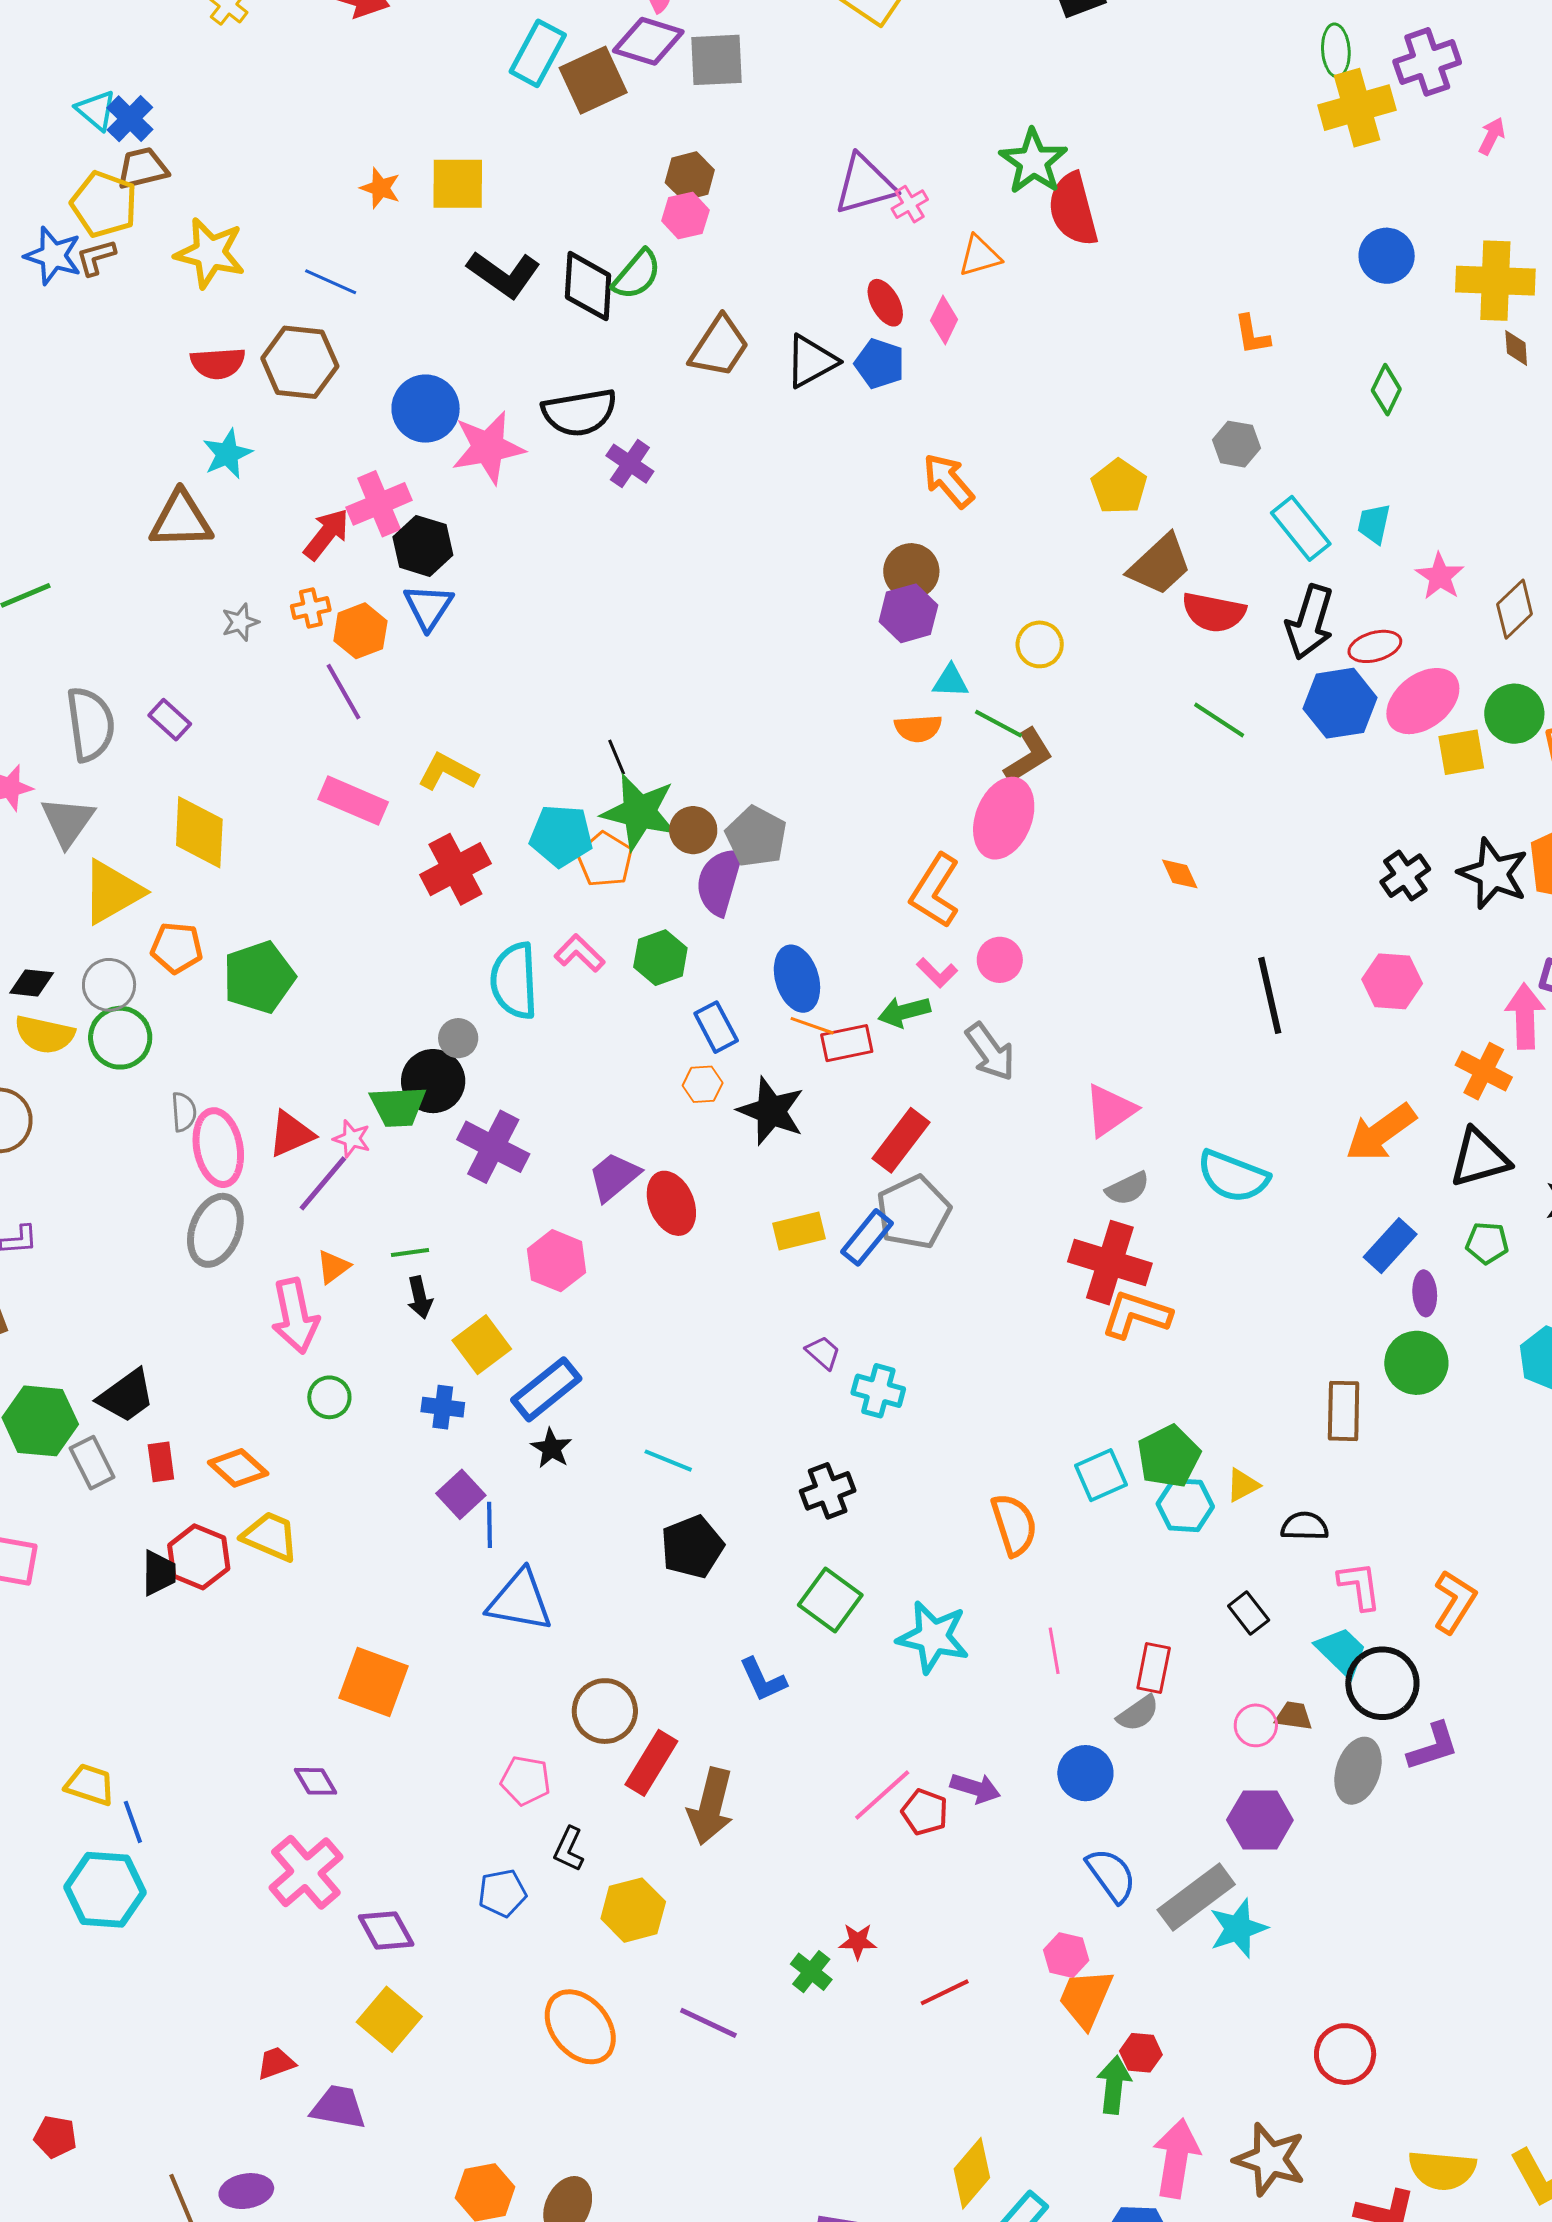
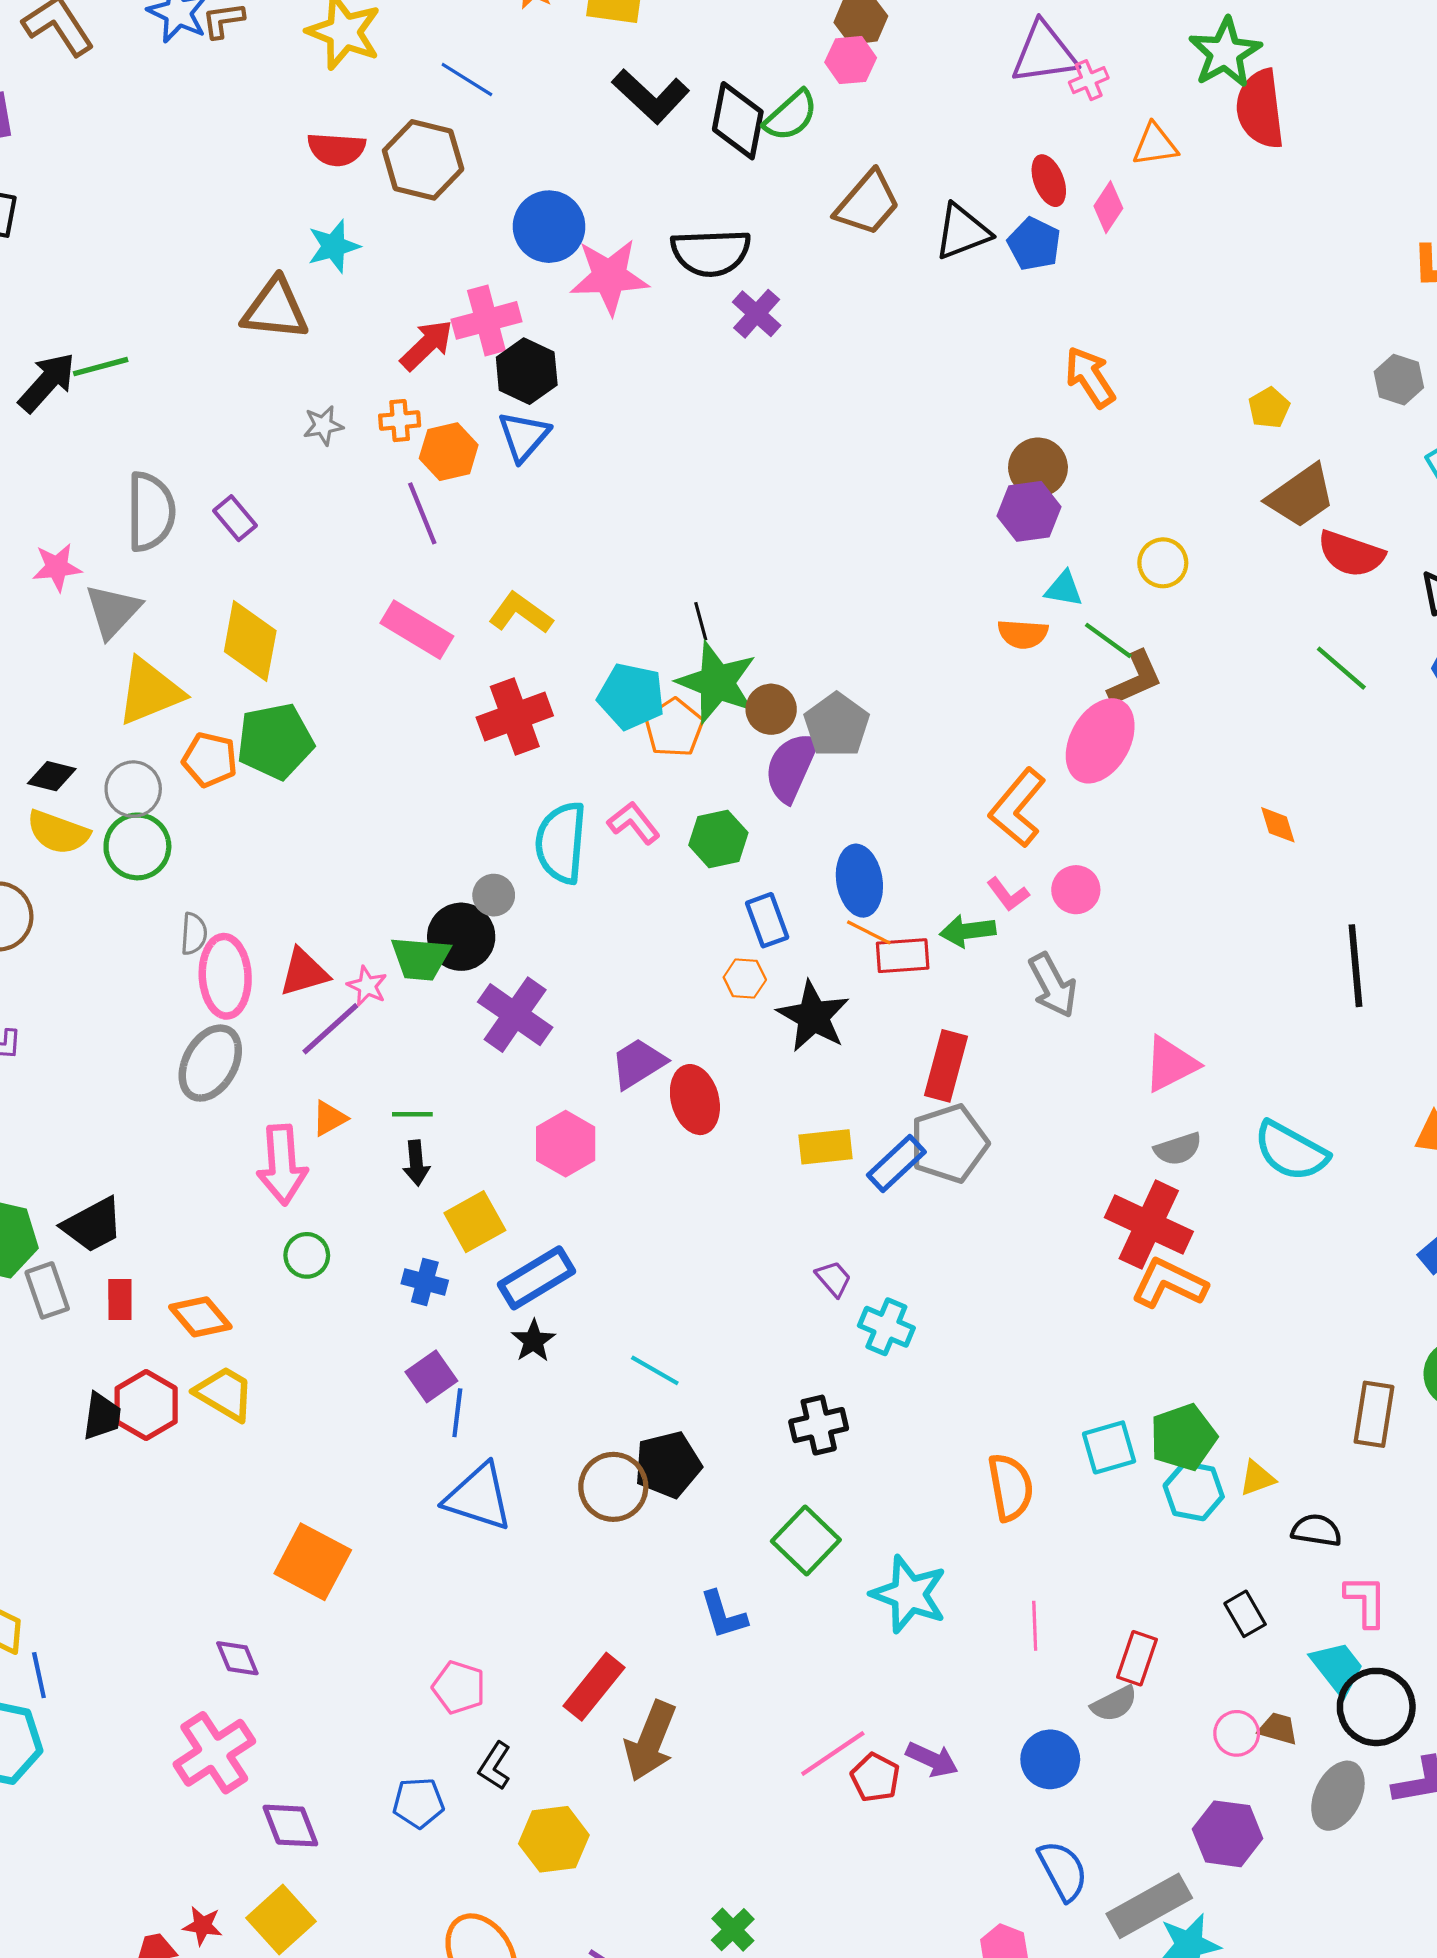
yellow pentagon: (1119, 487) -> (1269, 408), size x0.7
green pentagon: (259, 977) -> (275, 741), moved
red rectangle: (901, 1140) -> (946, 1066), turned -30
brown circle: (605, 1711) -> (613, 1487), moved
red star: (858, 1941) -> (203, 1926), moved

